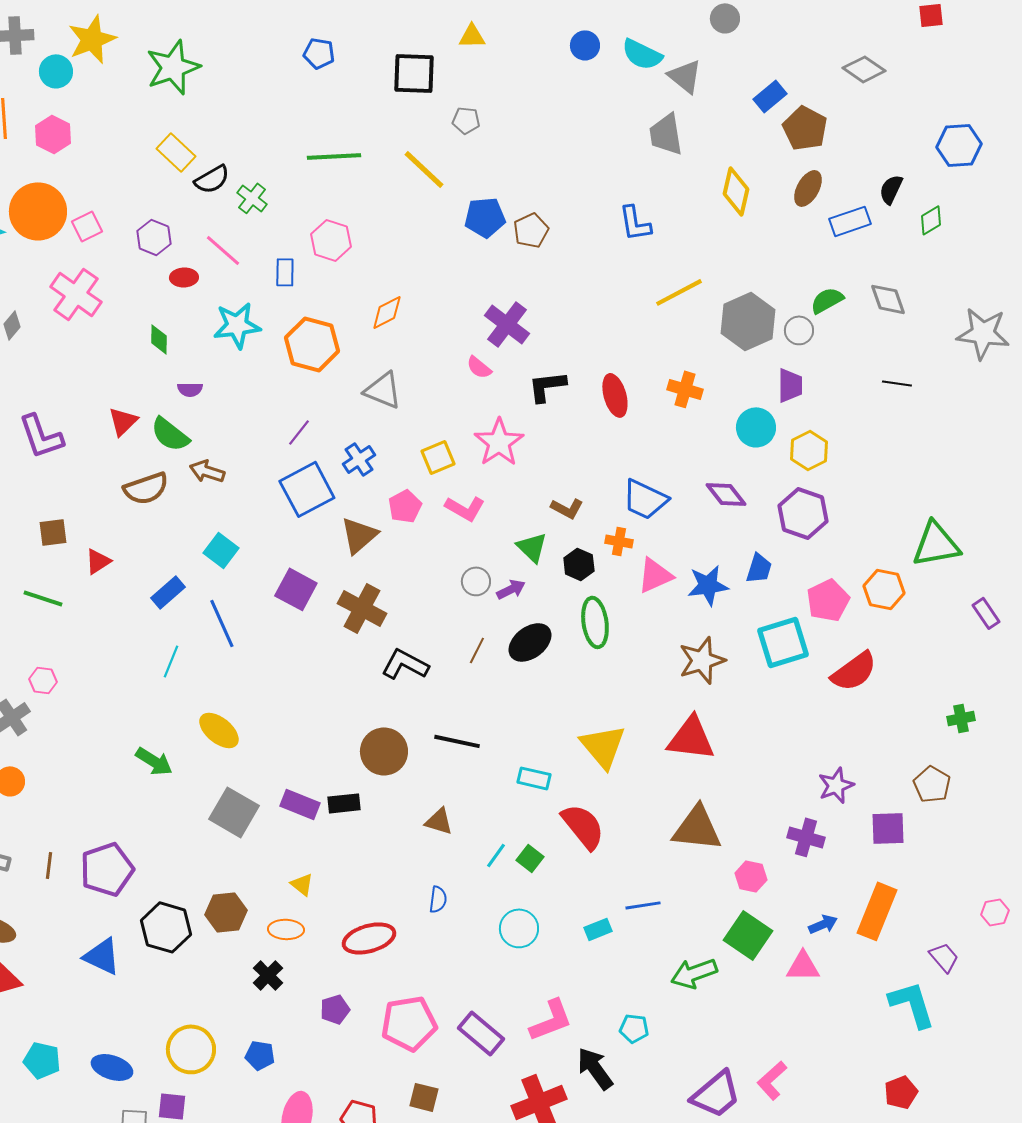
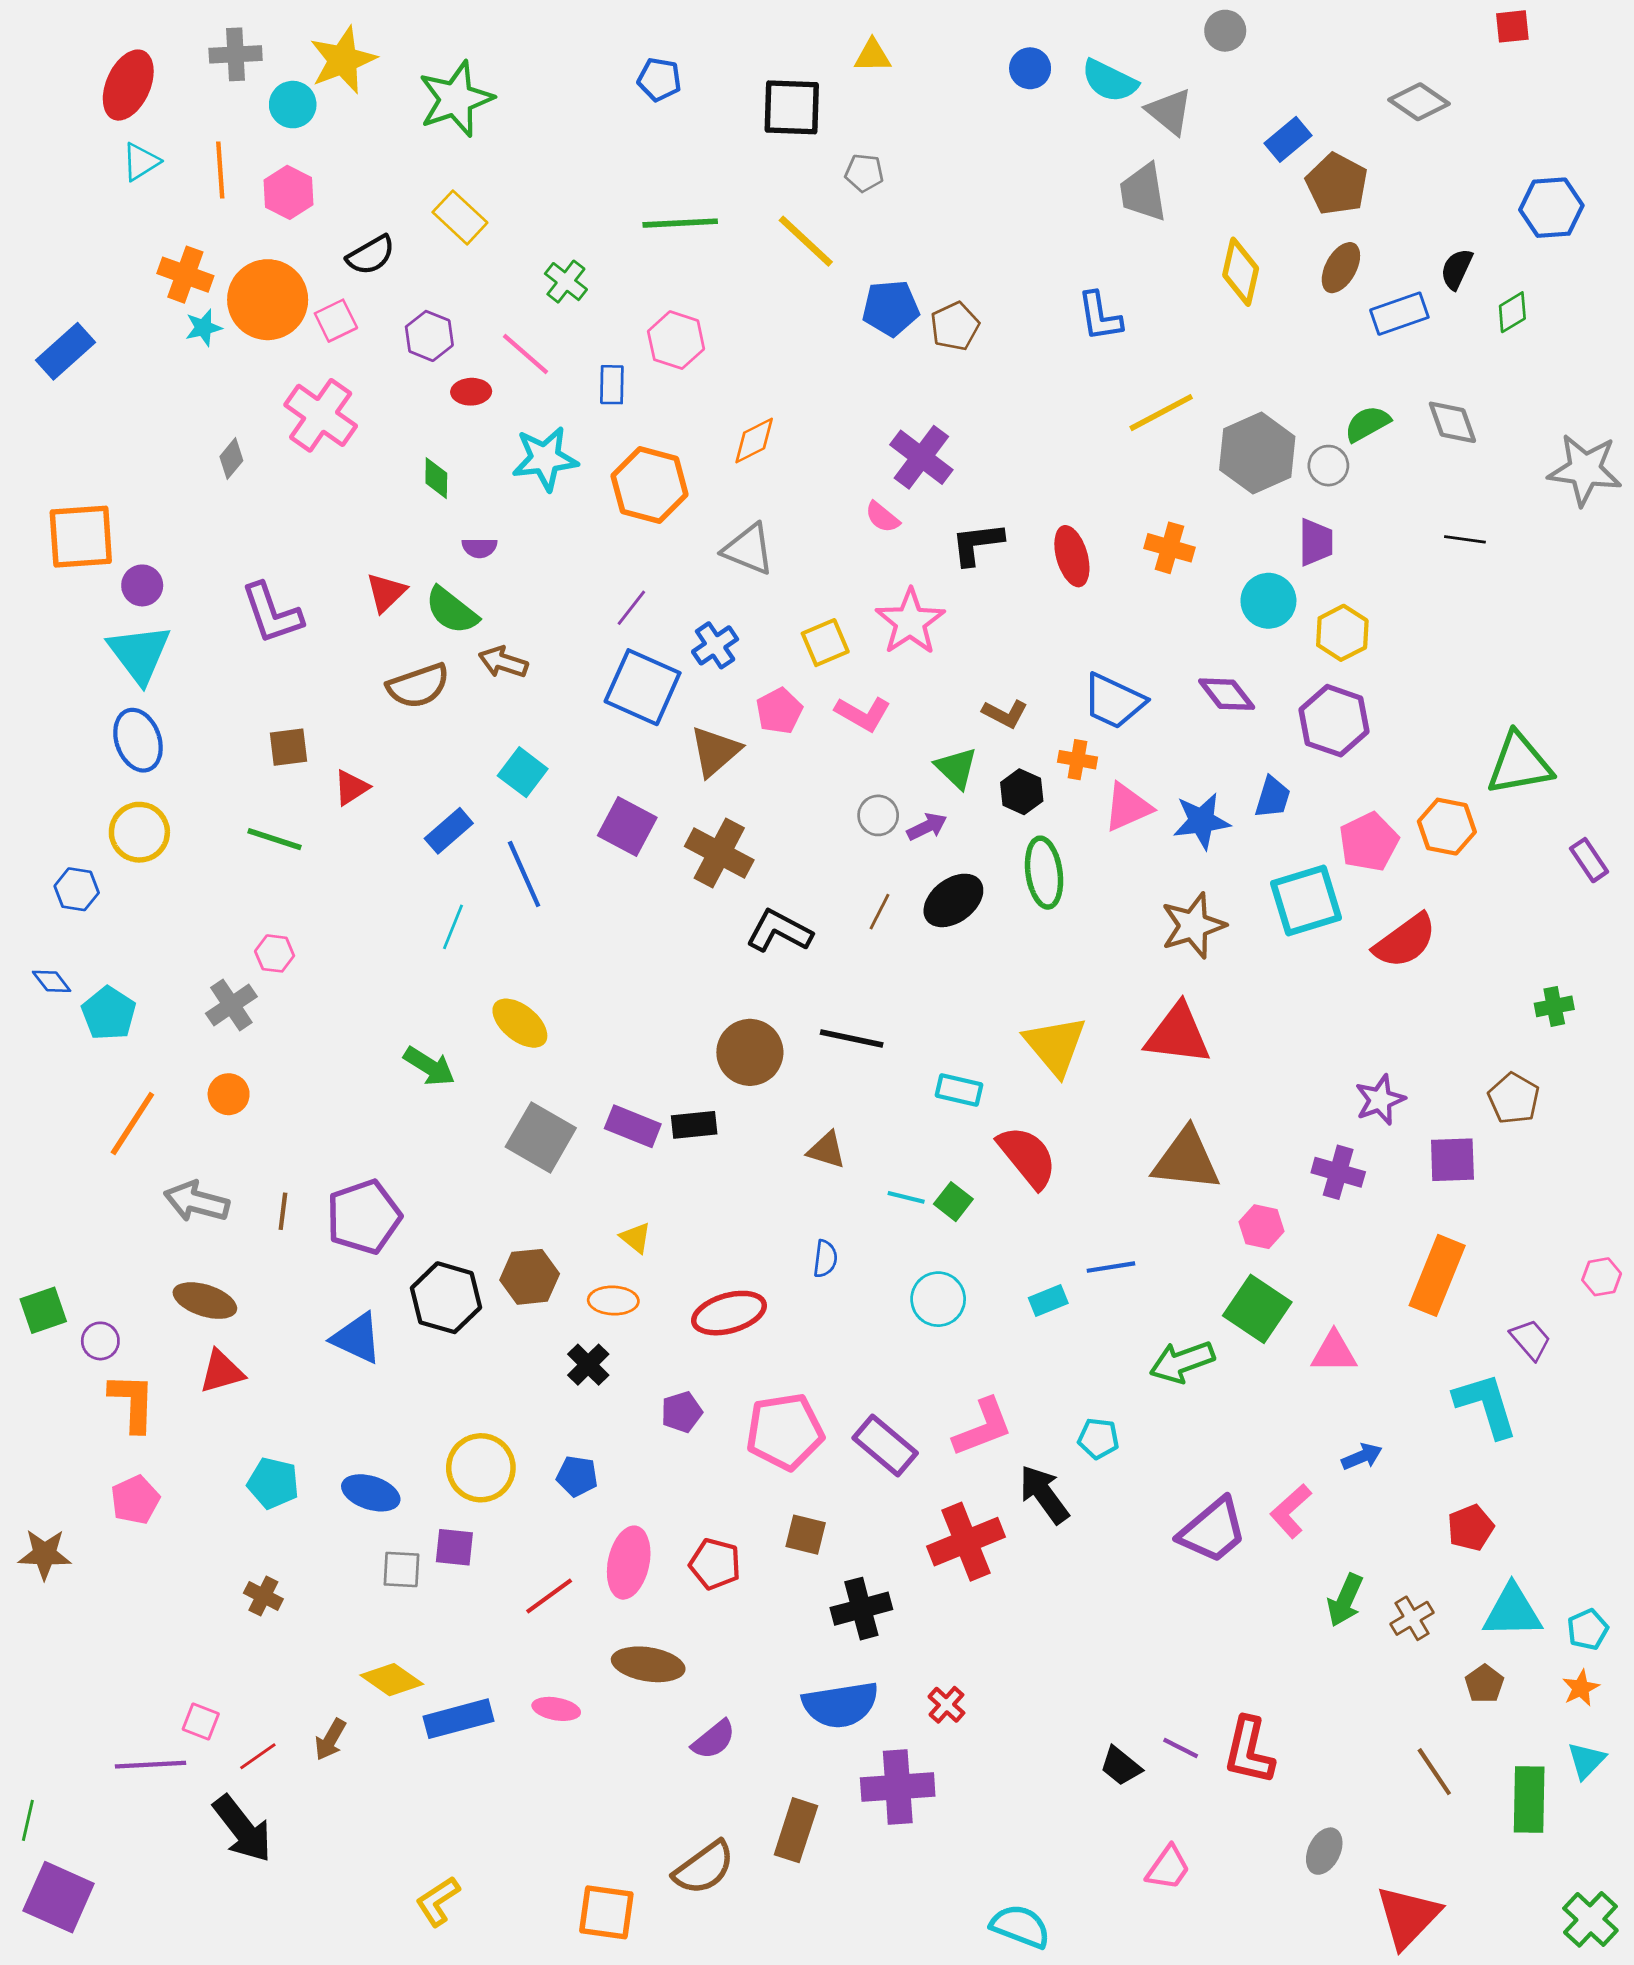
black semicircle: (212, 179) -> (371, 255), moved
blue square: (307, 489) -> (643, 687), turned -38
cyan line: (496, 855) -> (906, 1197), turned 68
blue arrow: (823, 924) -> (1362, 1457), moved

